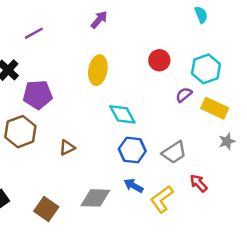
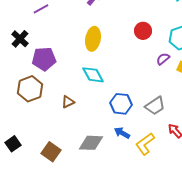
cyan diamond: (122, 114) -> (93, 75), moved

